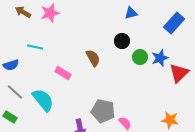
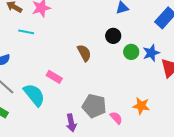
cyan line: (35, 47) -> (26, 32), moved
pink rectangle: (63, 73) -> (54, 77), moved
orange star: (170, 120) -> (141, 106), moved

